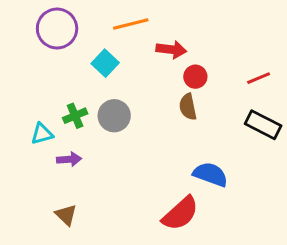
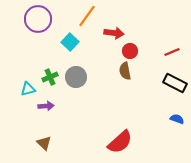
orange line: (131, 24) -> (87, 16), turned -40
blue semicircle: (210, 174) -> (177, 119), moved, size x0.6

